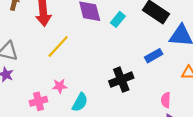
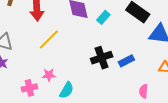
blue rectangle: (154, 56) -> (126, 61), moved
black cross: (121, 80) -> (102, 58), moved

